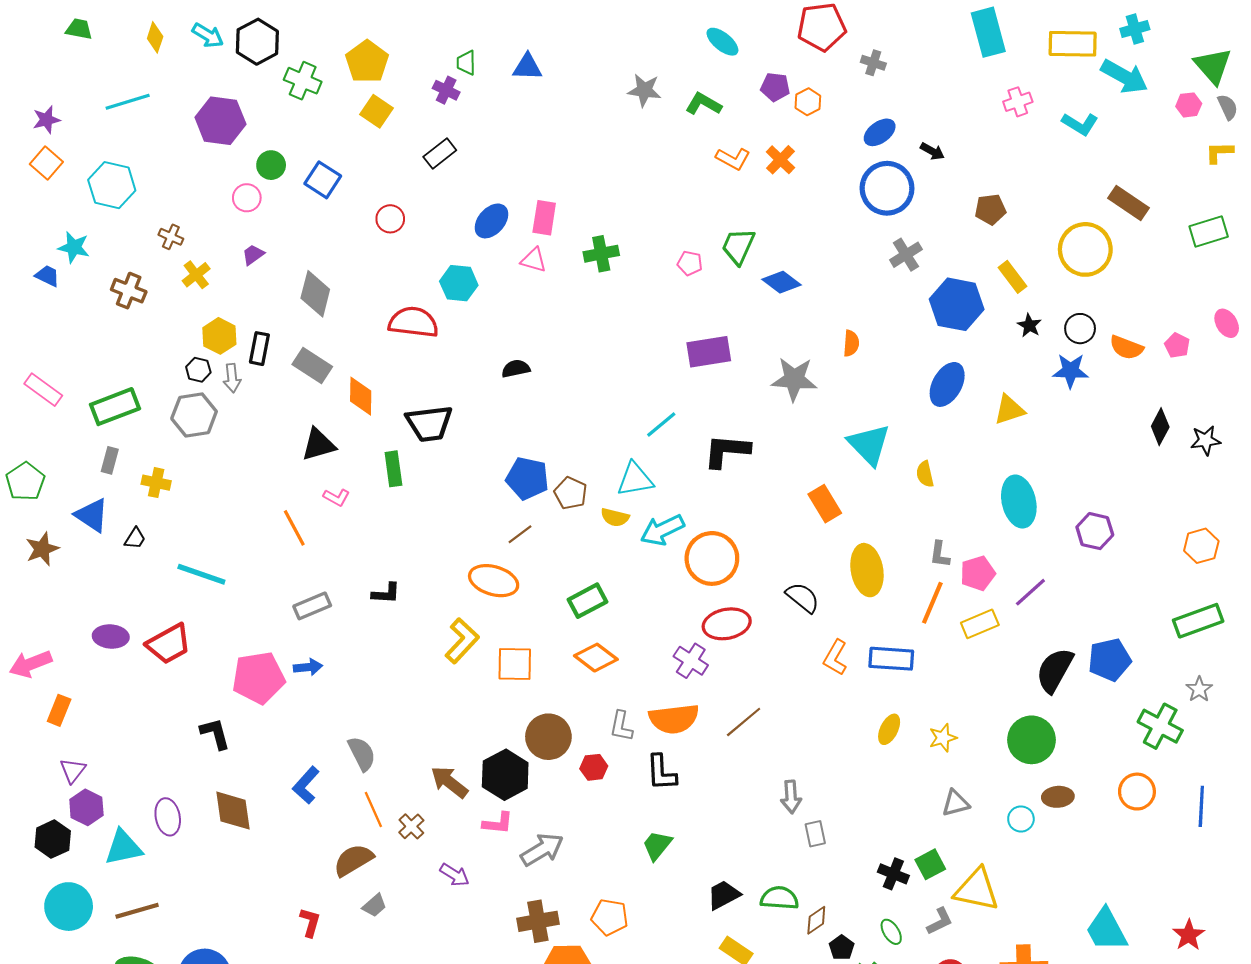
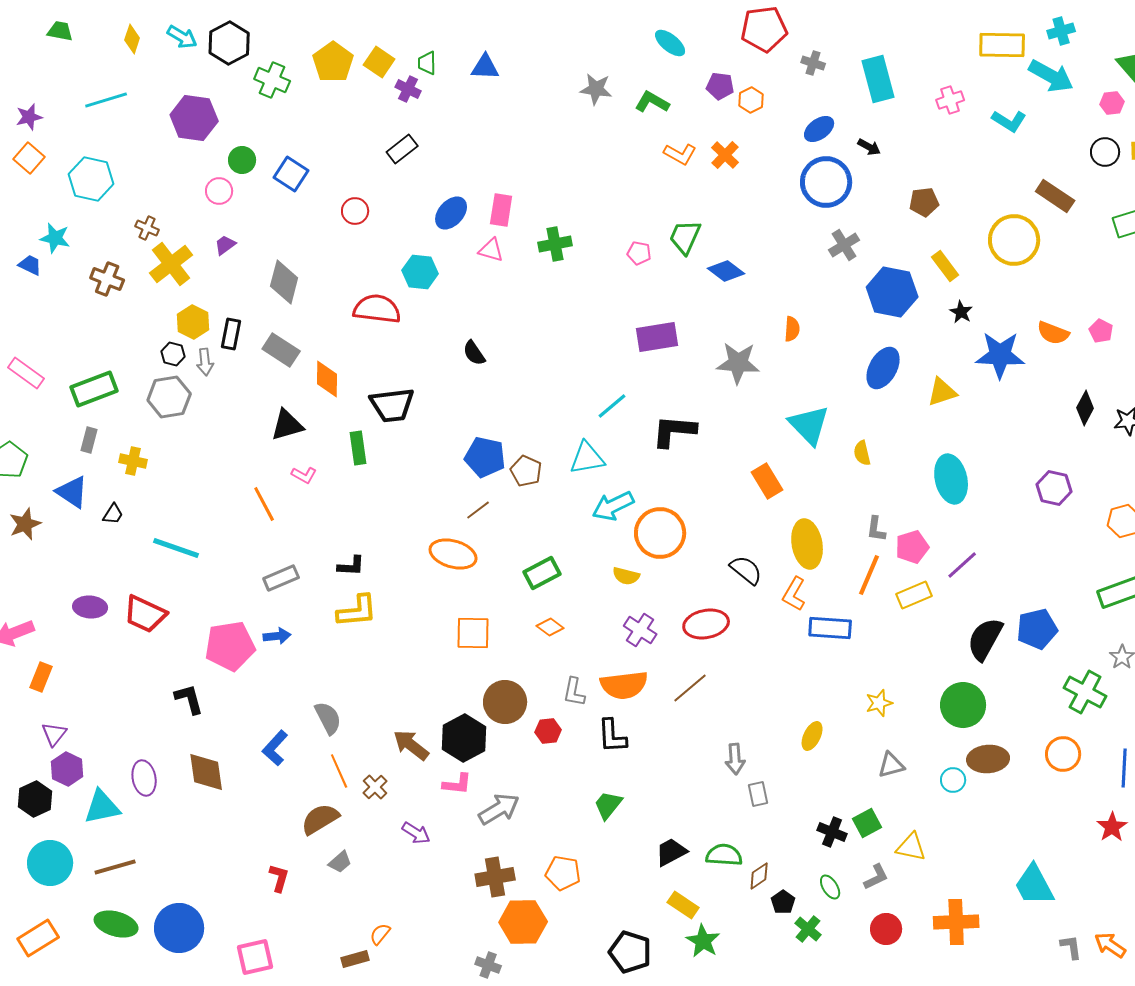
cyan rectangle: (988, 32) -> (878, 79), moved
yellow square: (377, 111) -> (379, 62), moved
yellow cross: (196, 275) -> (171, 264), size x1.6
black circle: (1080, 329) -> (1105, 152), moved
black semicircle: (516, 369) -> (474, 353), turned -112
blue star: (1071, 371) -> (1000, 355), size x1.4
yellow semicircle: (615, 517) -> (626, 576), moved
purple hexagon: (1095, 531) -> (1054, 488), moved
red ellipse: (727, 624) -> (706, 624), moved
yellow L-shape: (462, 641) -> (357, 611), moved, turned 42
red trapezoid: (169, 644) -> (145, 614), turned 54
orange diamond: (596, 658) -> (550, 627), size x0.7
orange L-shape: (835, 658) -> (794, 594), moved
yellow ellipse: (889, 729) -> (812, 736), moved
brown ellipse: (1058, 797) -> (988, 759), size x1.4
yellow triangle: (977, 890) -> (911, 847), size x0.7
red star: (1189, 935) -> (1112, 827), moved

